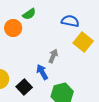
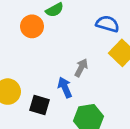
black square: (24, 87) -> (40, 105), turned -35

